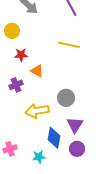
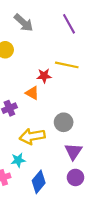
red star: (21, 55) -> (44, 76), moved
blue diamond: (54, 138) -> (39, 182), moved, turned 30
cyan star: (39, 157) -> (18, 160), moved

